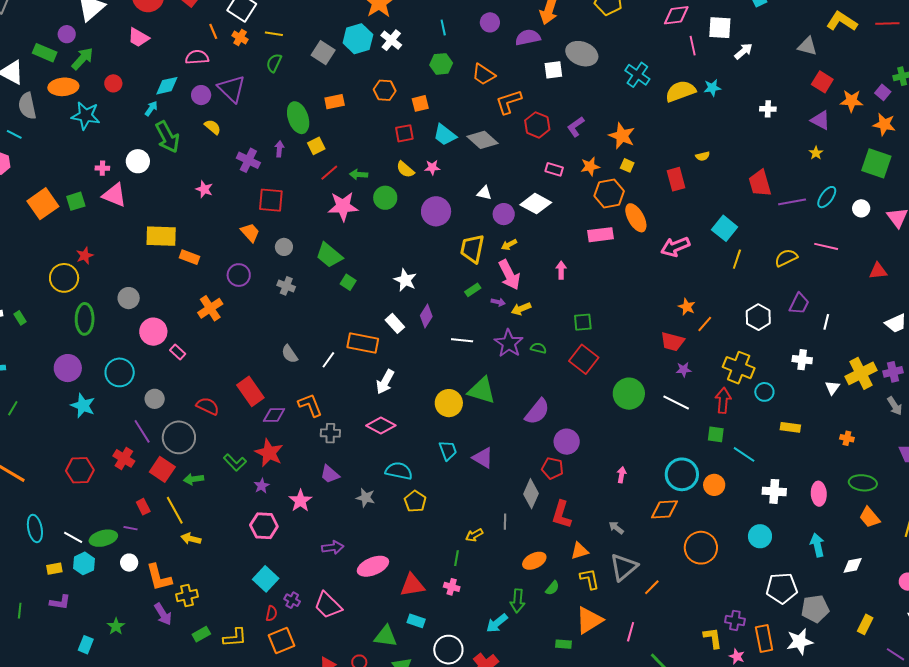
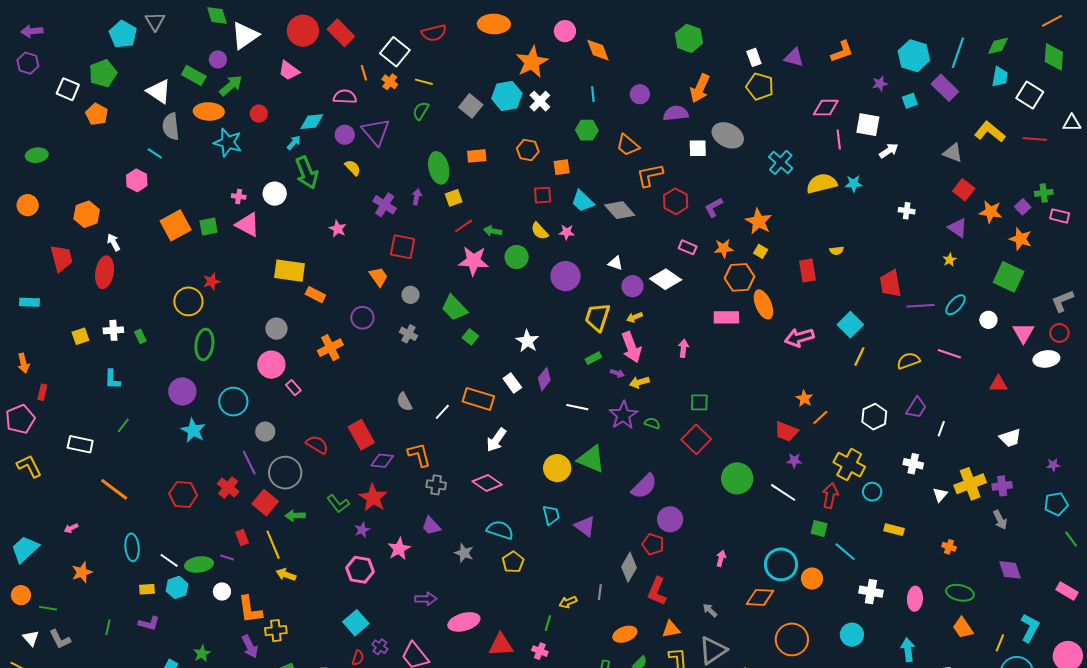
gray circle: (129, 298) -> (276, 329), moved

